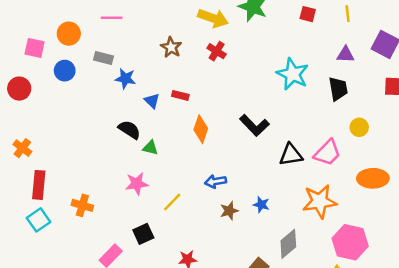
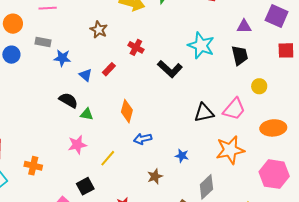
red cross: (217, 51) -> (136, 47), moved
red rectangle: (180, 95) -> (109, 69), turned -56
black L-shape: (254, 125) -> (170, 69), moved
orange diamond: (201, 129) -> (127, 111), moved
brown star: (229, 211) -> (155, 176), moved
pink hexagon: (350, 242) -> (274, 174), moved

